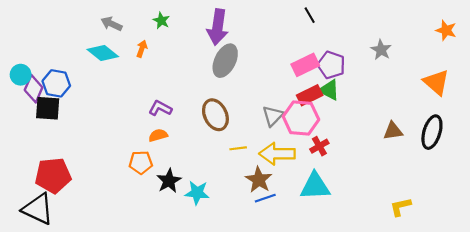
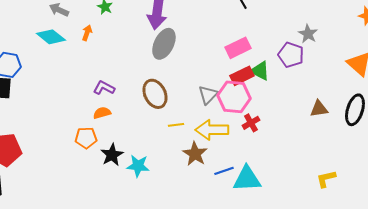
purple pentagon: (331, 65) -> (291, 55), moved
cyan triangle: (315, 186) -> (247, 179), moved
blue line: (265, 198) -> (224, 171), moved

